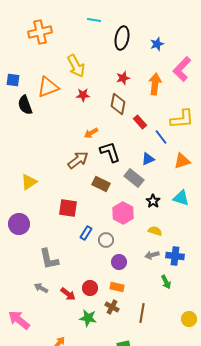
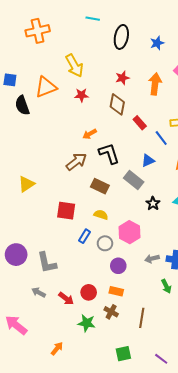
pink hexagon: (123, 213) -> (130, 232), moved
purple circle: (19, 224) -> (16, 255), moved
yellow semicircle: (155, 231) -> (101, 215), moved

